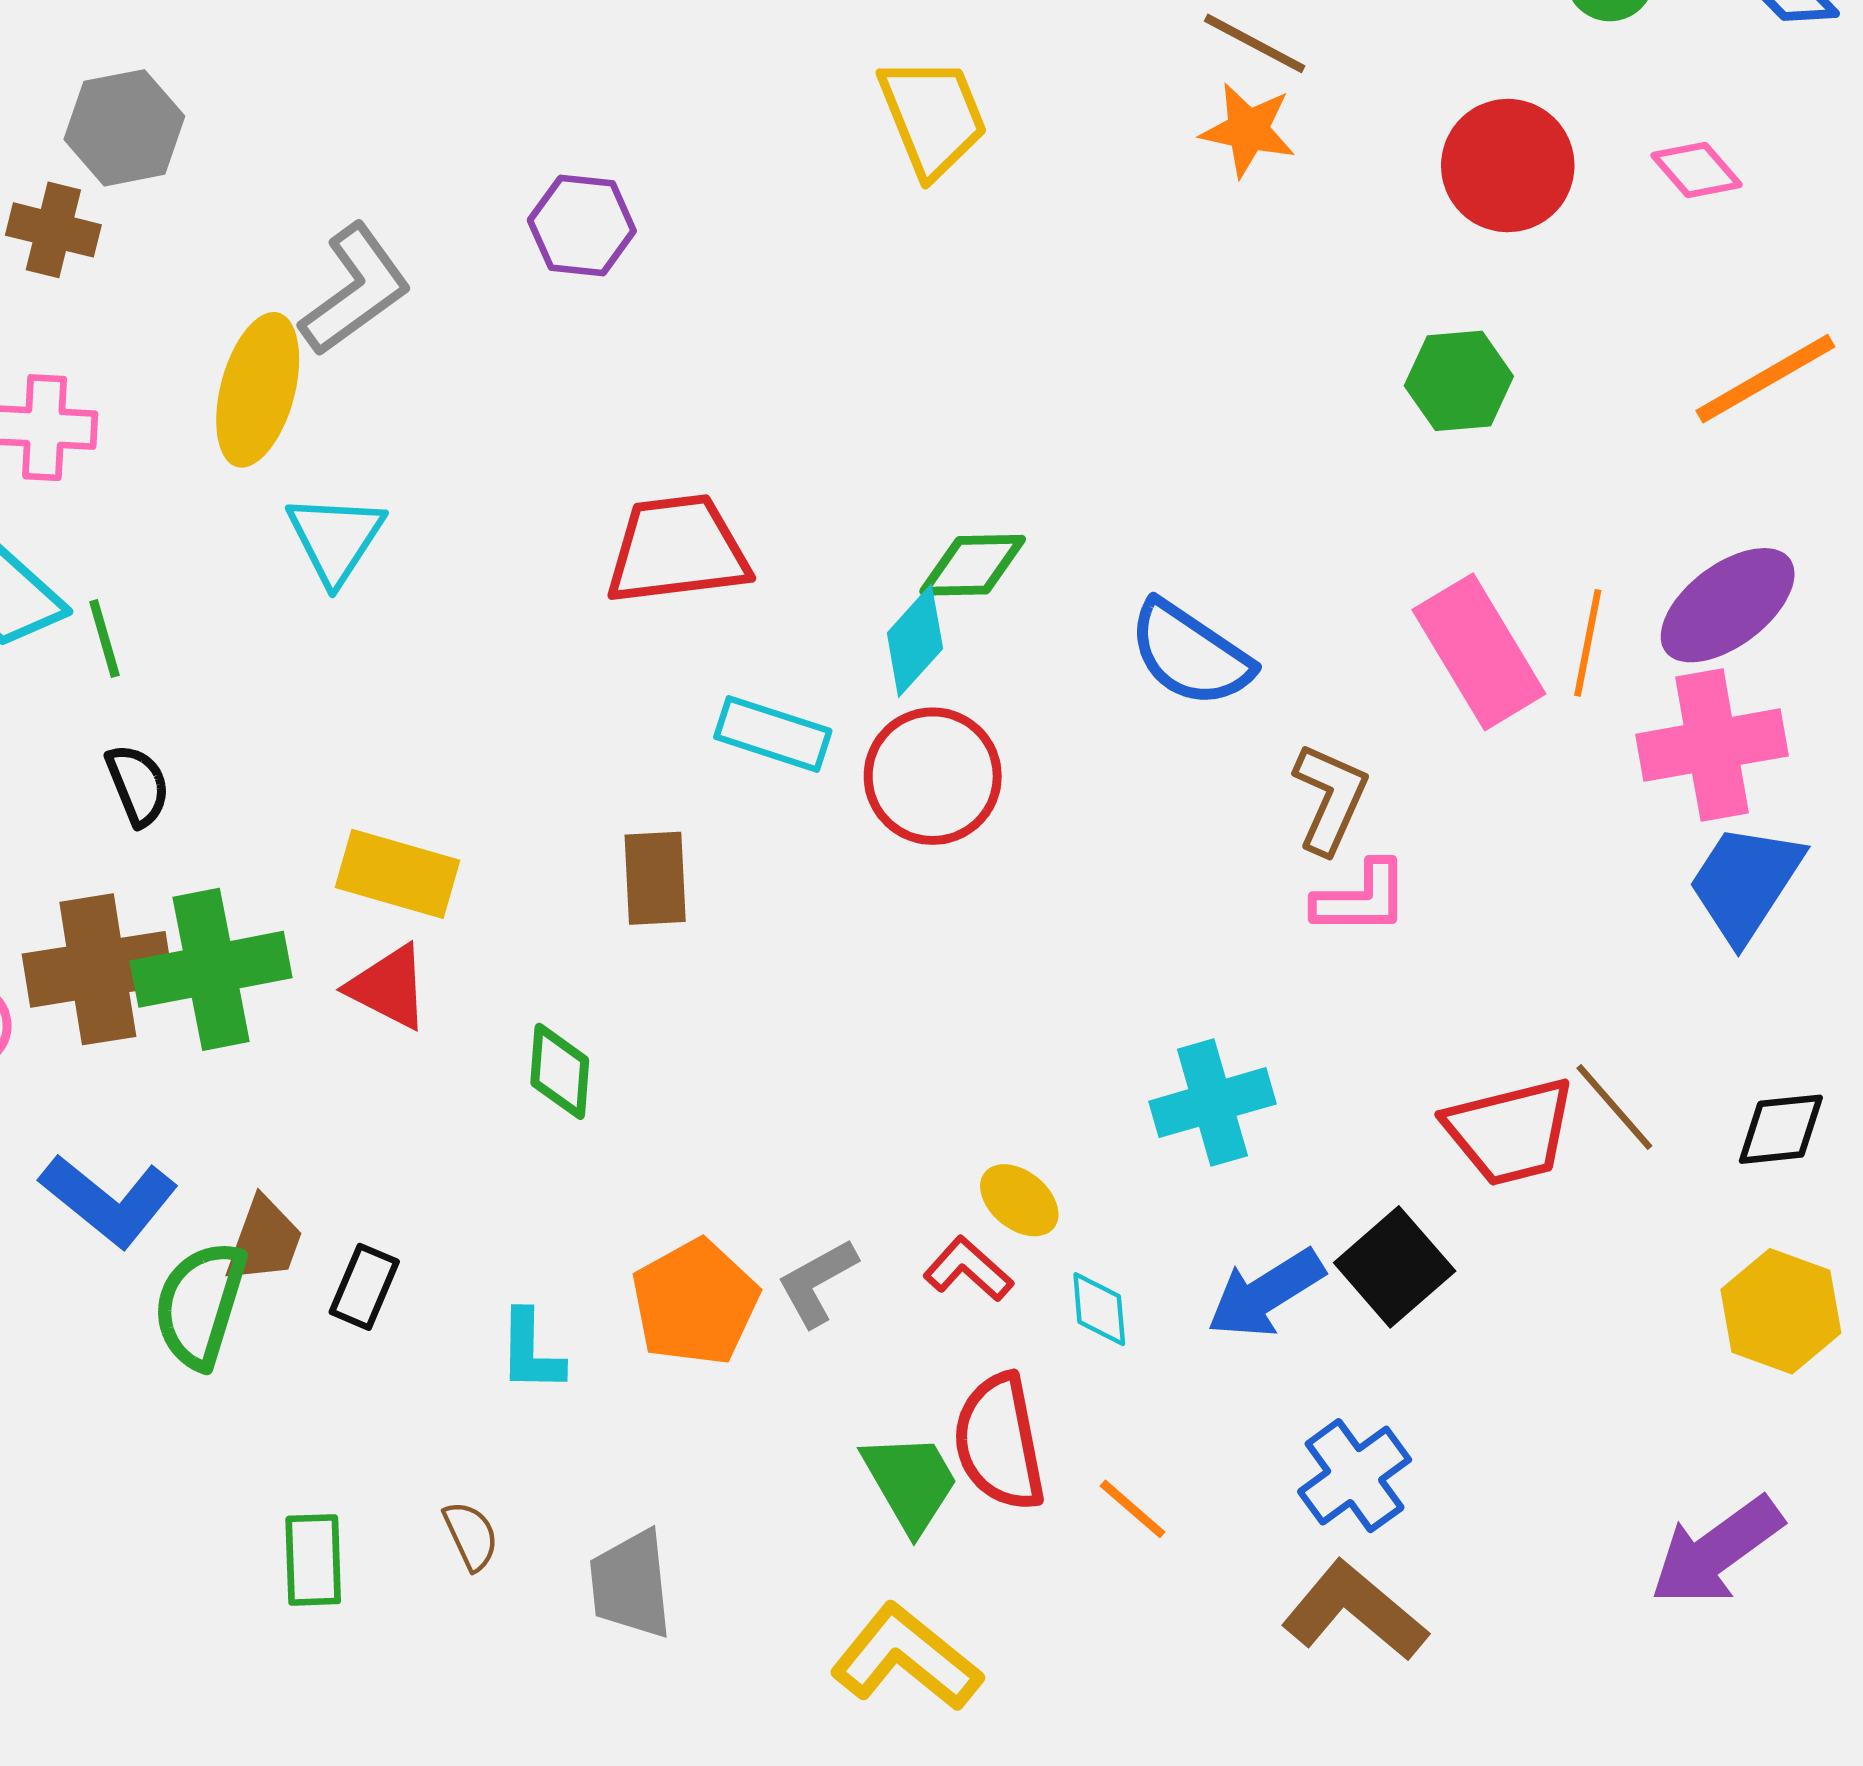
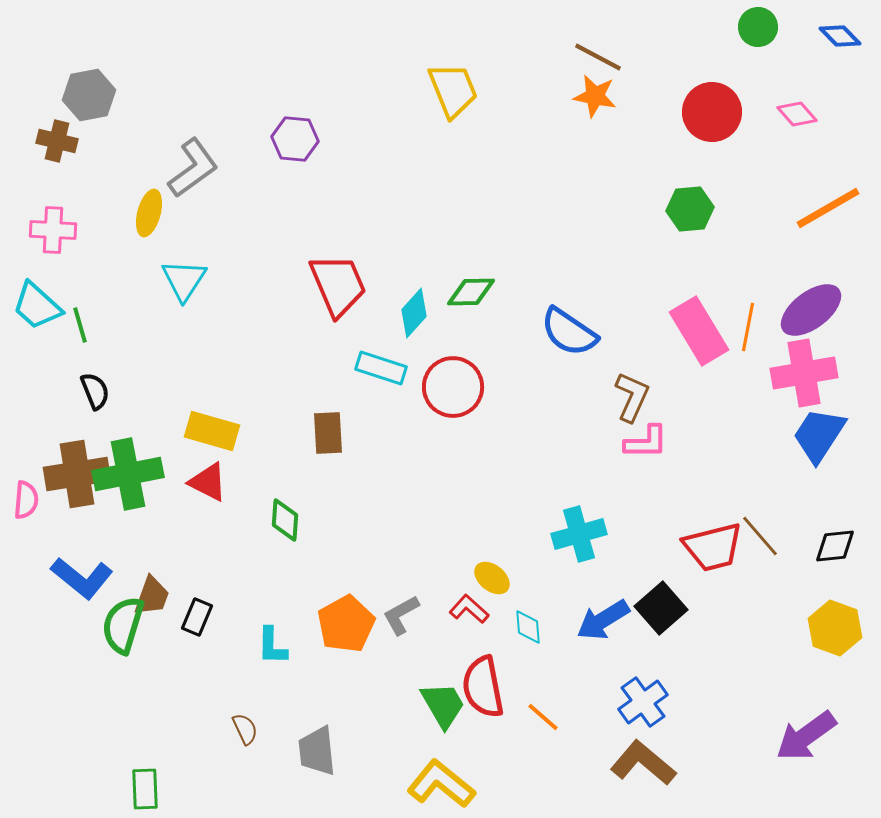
yellow ellipse: (258, 390) -> (149, 213), size x0.7
red trapezoid: (677, 550) -> (338, 285), turned 74
cyan diamond: (915, 641) -> (414, 313), moved
green rectangle: (313, 1560) -> (145, 789), moved

